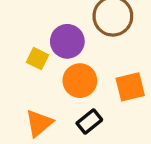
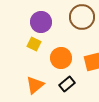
purple circle: (67, 41) -> (41, 22), moved

